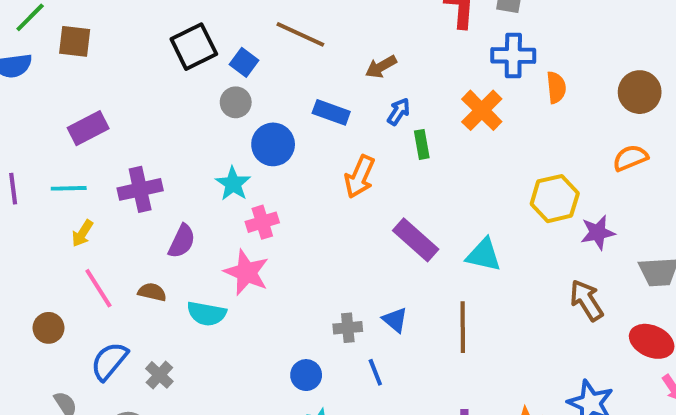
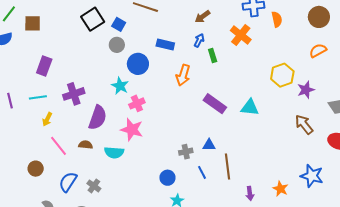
brown arrow: (381, 67) -> (203, 17), moved
purple rectangle: (88, 128) -> (44, 66), turned -36
purple semicircle: (182, 241) -> (98, 118), size x1.4
blue triangle: (395, 320) -> (209, 145), turned -32
brown line: (463, 327) -> (227, 167), moved

